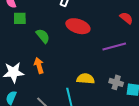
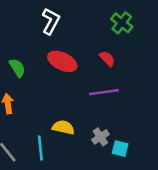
red semicircle: (126, 18) -> (107, 59), moved
gray cross: (116, 82) -> (100, 137), turned 32

